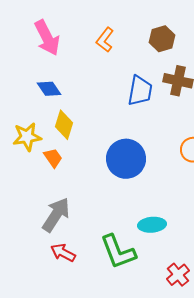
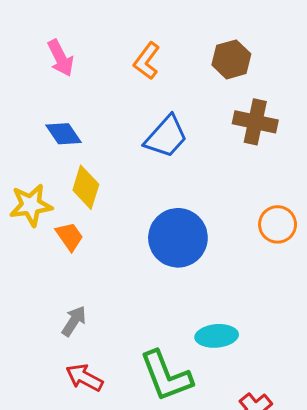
pink arrow: (47, 38) -> (61, 58), size x0.7
blue trapezoid: (140, 91) -> (166, 137), moved, turned 32
gray arrow: (56, 215) -> (74, 321), size x0.6

